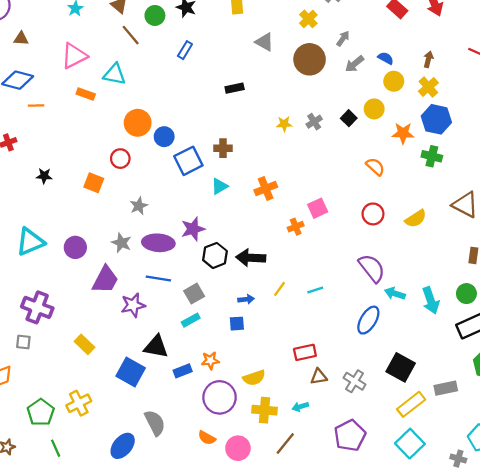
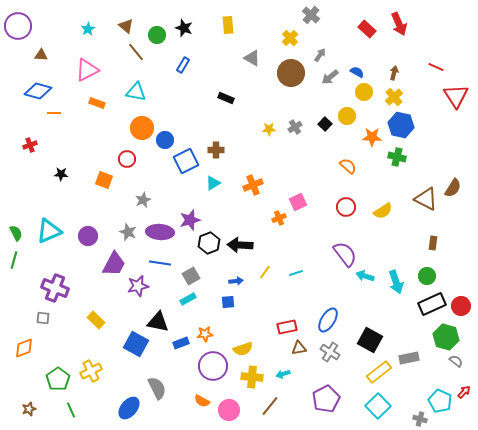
cyan triangle: (115, 74) -> (136, 92), moved
black rectangle: (235, 88) -> (226, 98), turned 35
blue ellipse: (368, 320) -> (328, 320), moved

